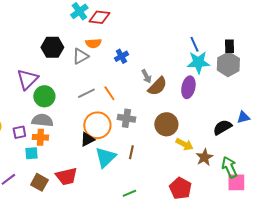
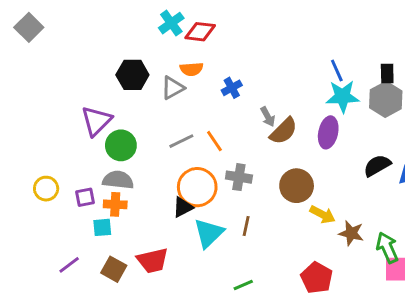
black semicircle: (222, 127) -> (377, 166), moved
brown star: (204, 157) -> (351, 233), turned -30

